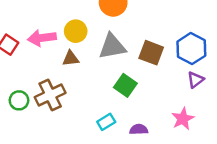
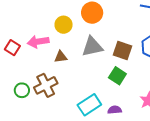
yellow circle: (76, 31) -> (64, 25), moved
green square: (125, 85) -> (117, 76), moved
cyan rectangle: (106, 122) -> (89, 105), size x1.6

